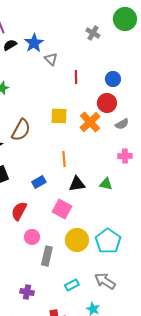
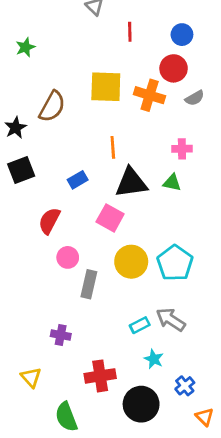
yellow square: (59, 116) -> (106, 87), size x1.4
orange cross: (90, 122) -> (150, 95), turned -30
pink cross: (125, 156) -> (182, 149), moved
black triangle: (77, 184) -> (131, 183), size x1.4
cyan rectangle: (72, 285) -> (140, 325), moved

